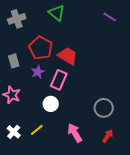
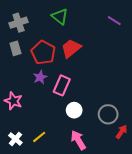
red trapezoid: (68, 56) -> (71, 48), moved, turned -70
gray rectangle: (14, 61) -> (15, 48), moved
white circle: (51, 104) -> (74, 110), moved
red arrow: (108, 136) -> (121, 132), moved

